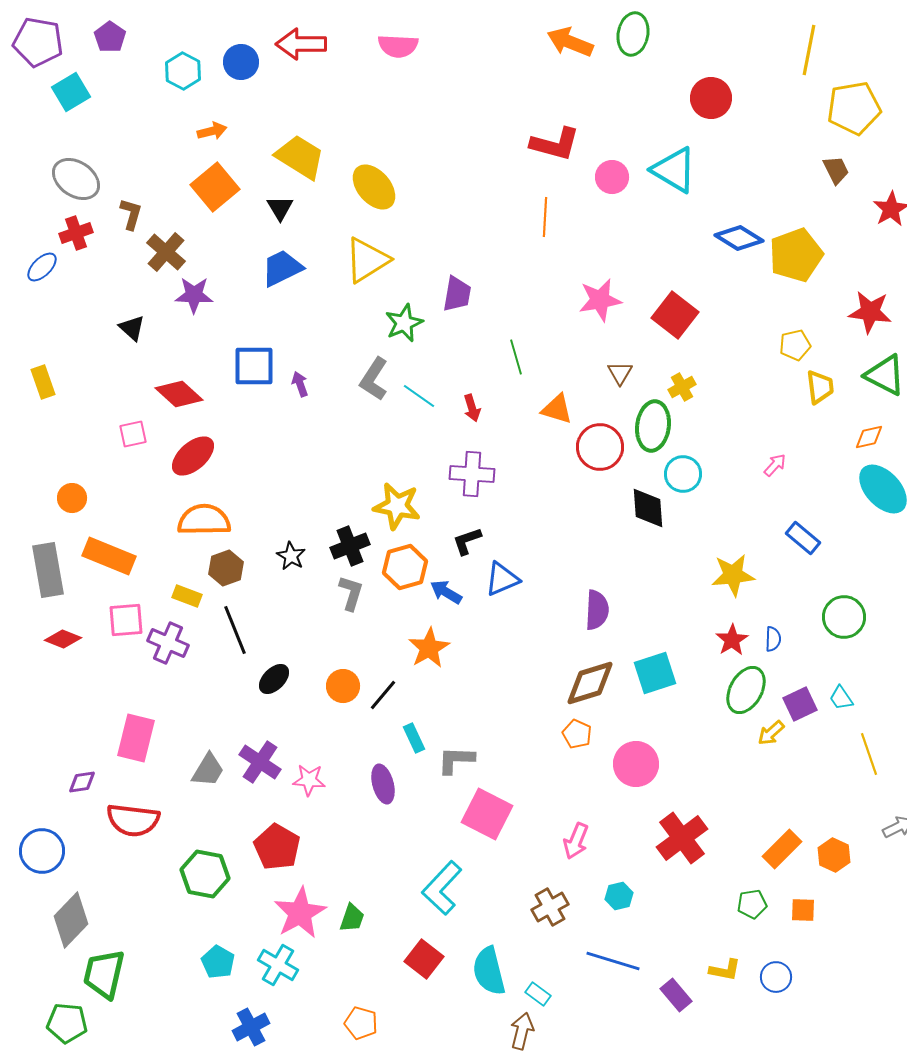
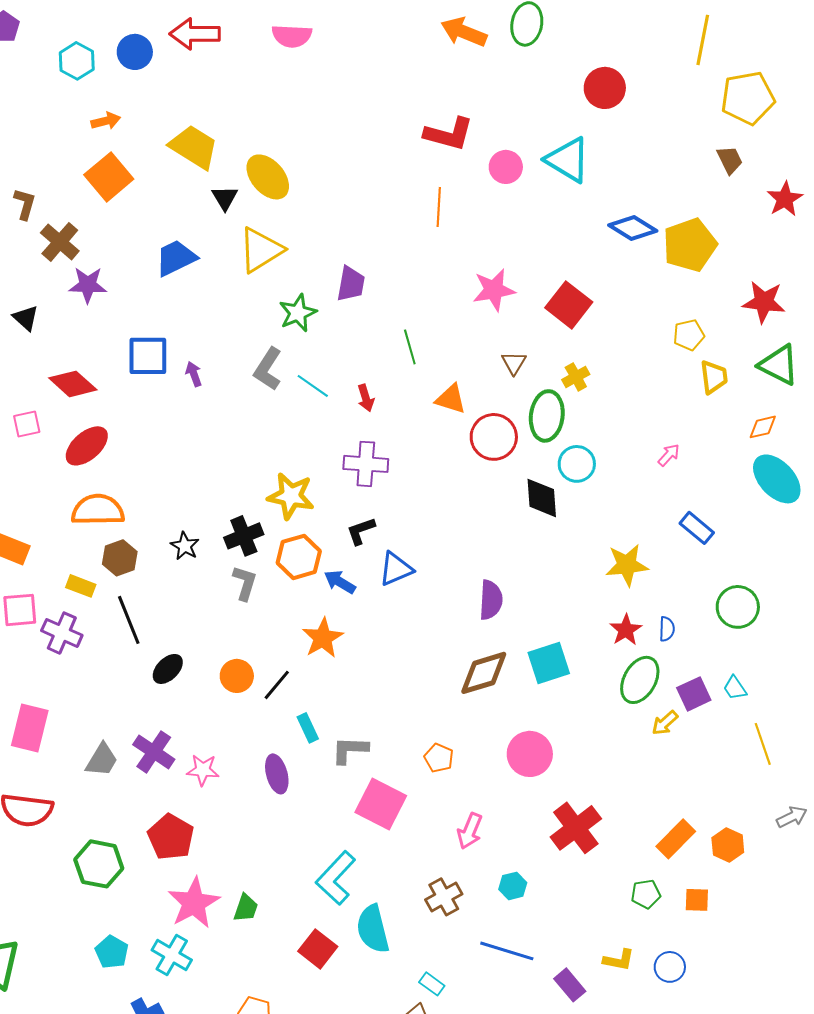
black triangle: (280, 208) -> (225, 198), moved
orange pentagon: (577, 734) -> (439, 758), moved
cyan semicircle: (489, 971) -> (373, 929), moved

